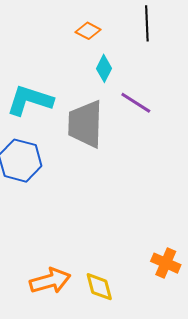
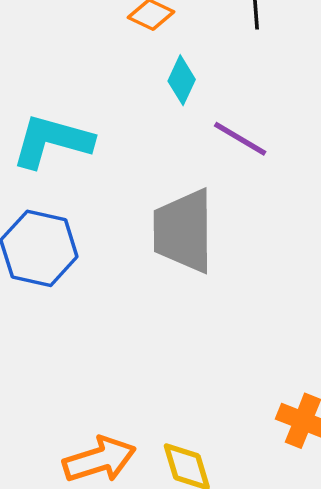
gray trapezoid: (85, 124) -> (183, 231), moved

